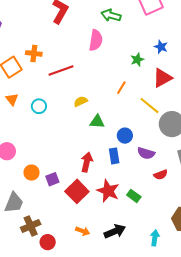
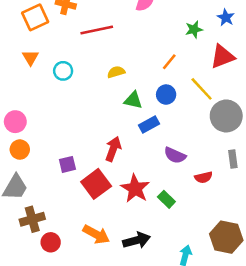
blue circle: (125, 136) -> (166, 95), moved
purple semicircle: (146, 153) -> (175, 155), moved
blue rectangle: (114, 156) -> (149, 124), moved, turned 63
orange circle: (31, 173) -> (20, 150), moved
orange arrow: (83, 231) -> (96, 234), size x1.5

